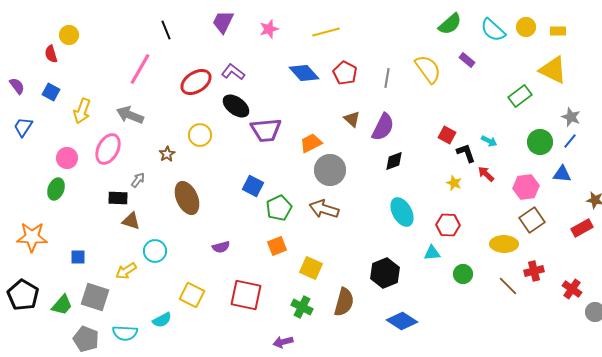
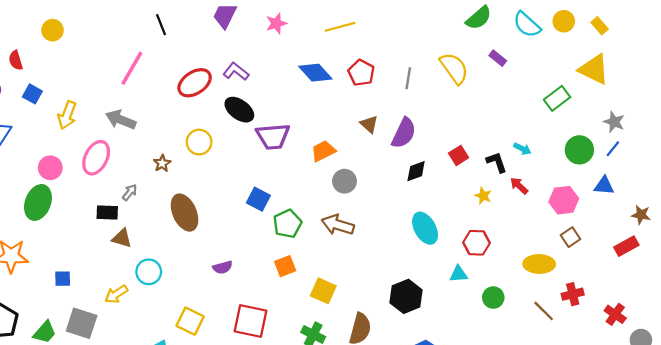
yellow rectangle: (558, 31) -> (600, 26), turned 49
red semicircle: (51, 54) -> (16, 60), moved
red square: (447, 135) -> (459, 155), moved, turned 30
gray circle: (330, 170) -> (344, 181), size x0.7
green ellipse: (56, 189) -> (38, 202), size x1.4
brown square: (532, 220) -> (570, 237), size x0.7

